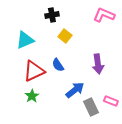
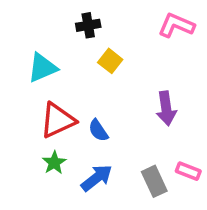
blue semicircle: (58, 65) -> (98, 130), moved
blue arrow: (75, 90) -> (97, 178), moved

